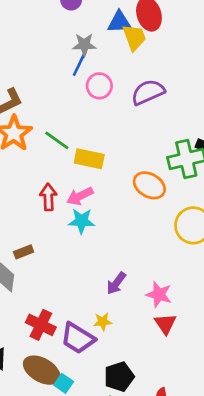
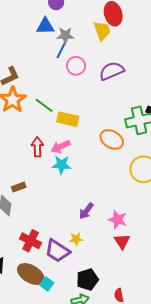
blue triangle: (119, 22) -> (45, 26), moved

